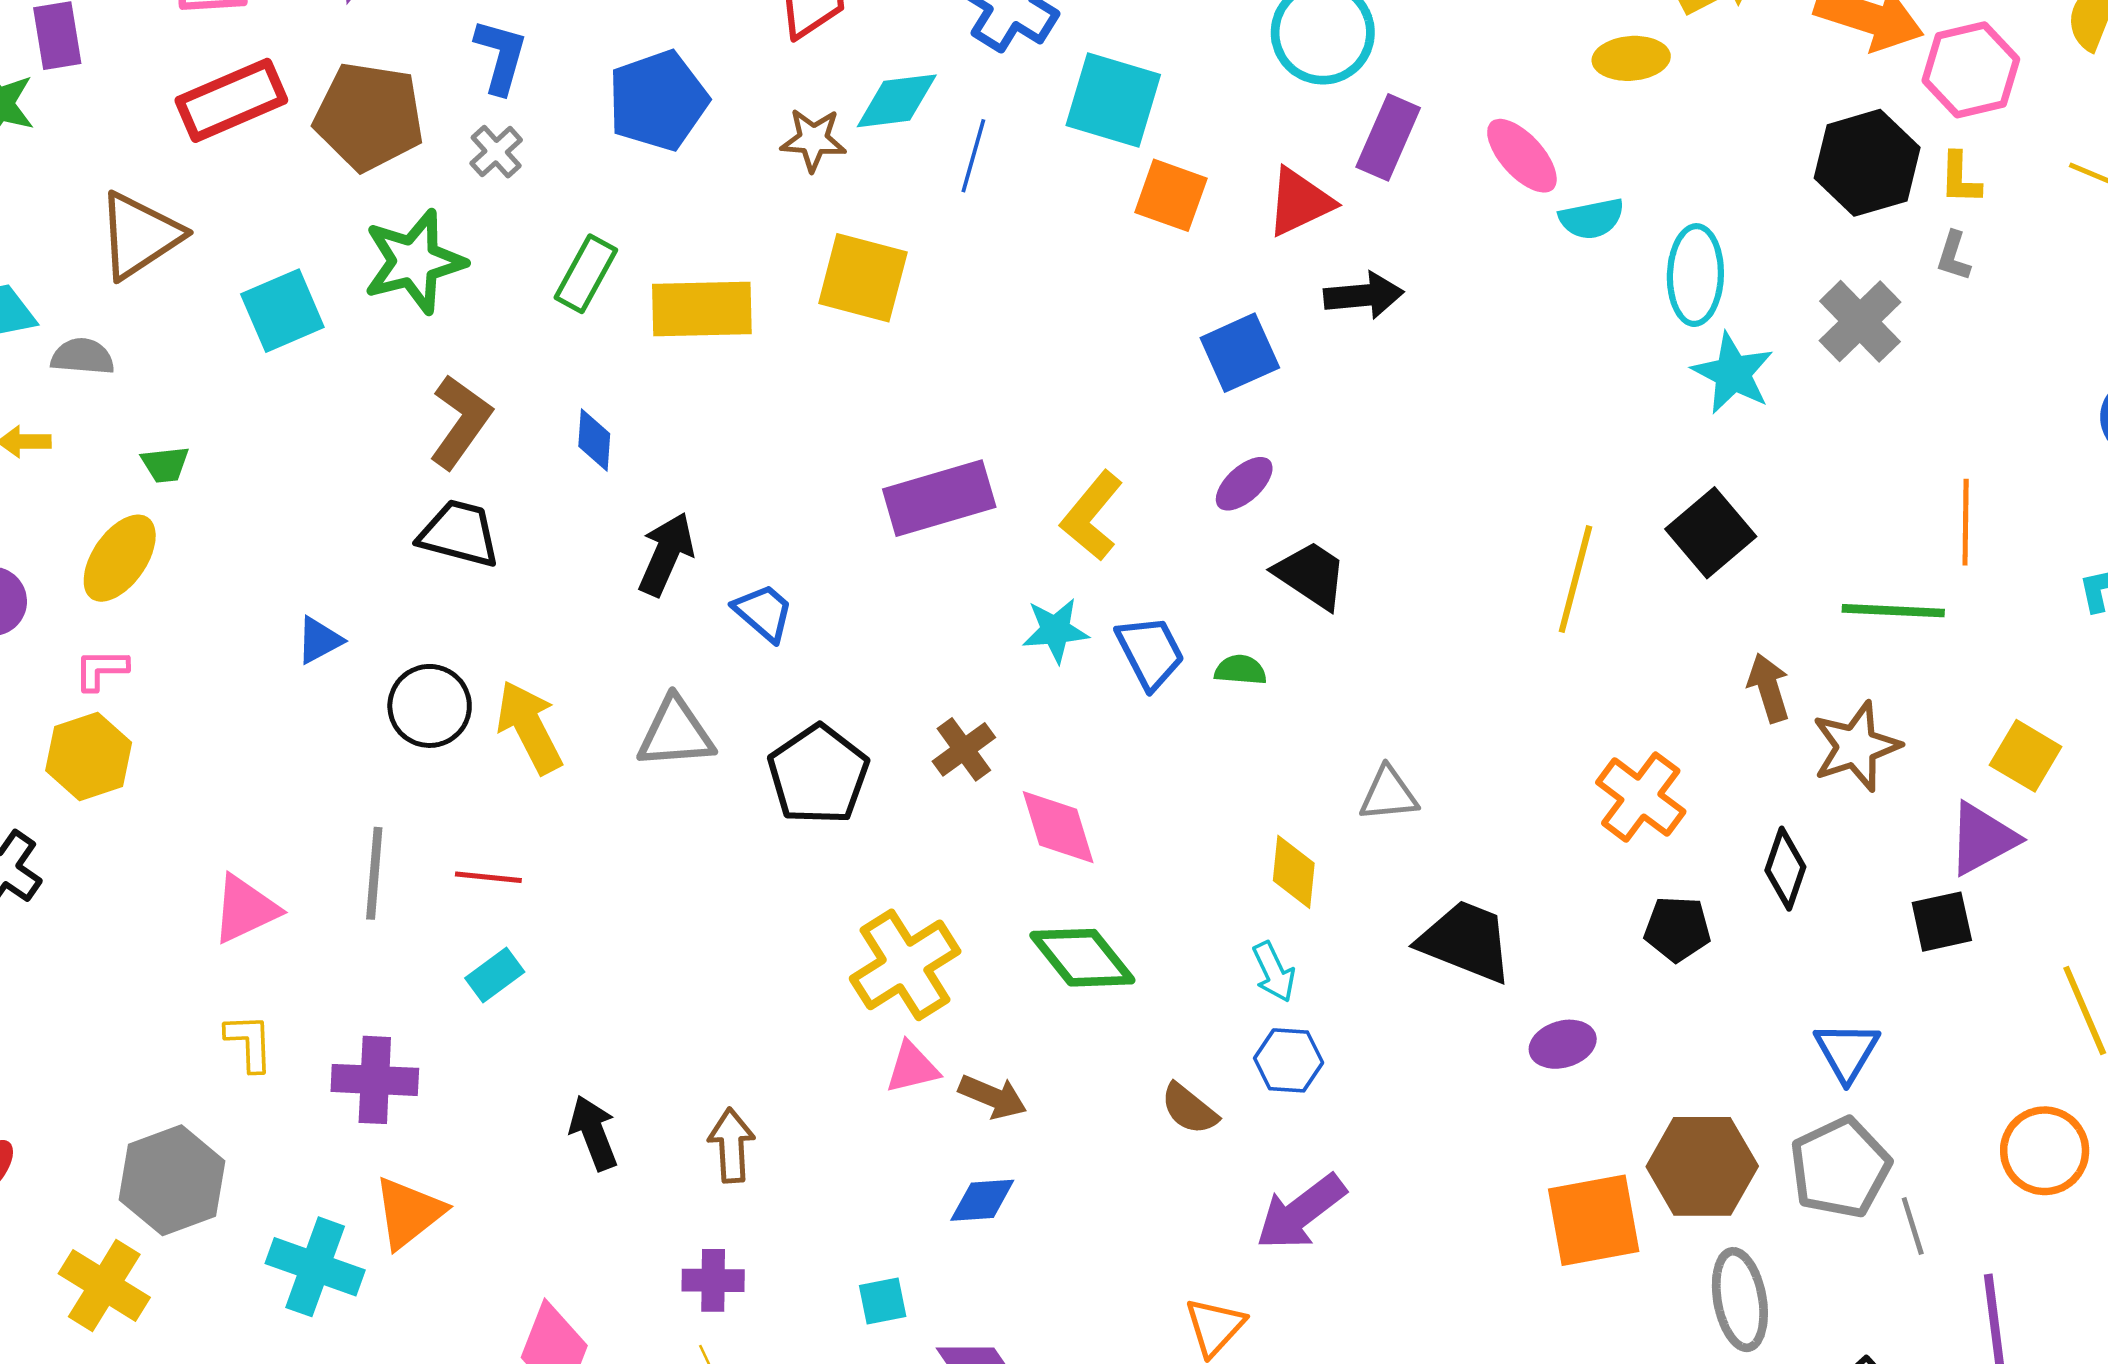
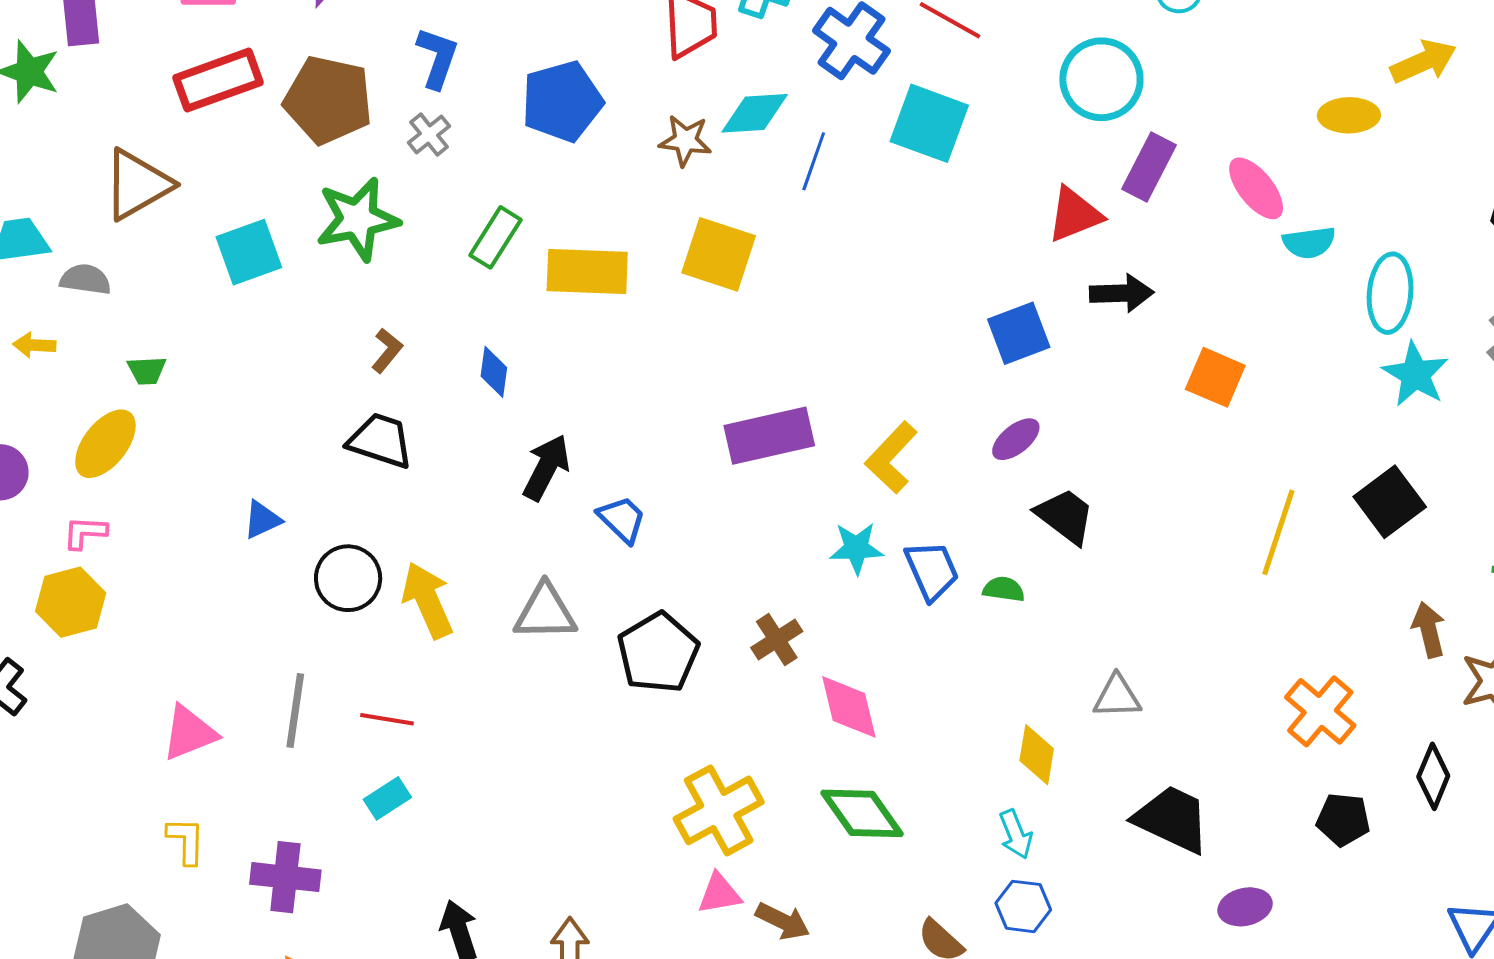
orange square: (1171, 195) -> (1215, 377), moved
brown L-shape: (460, 422) -> (387, 351), size x0.6

